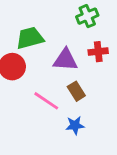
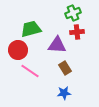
red cross: (98, 52) -> (77, 32), moved
pink line: (46, 101) -> (30, 71), moved

